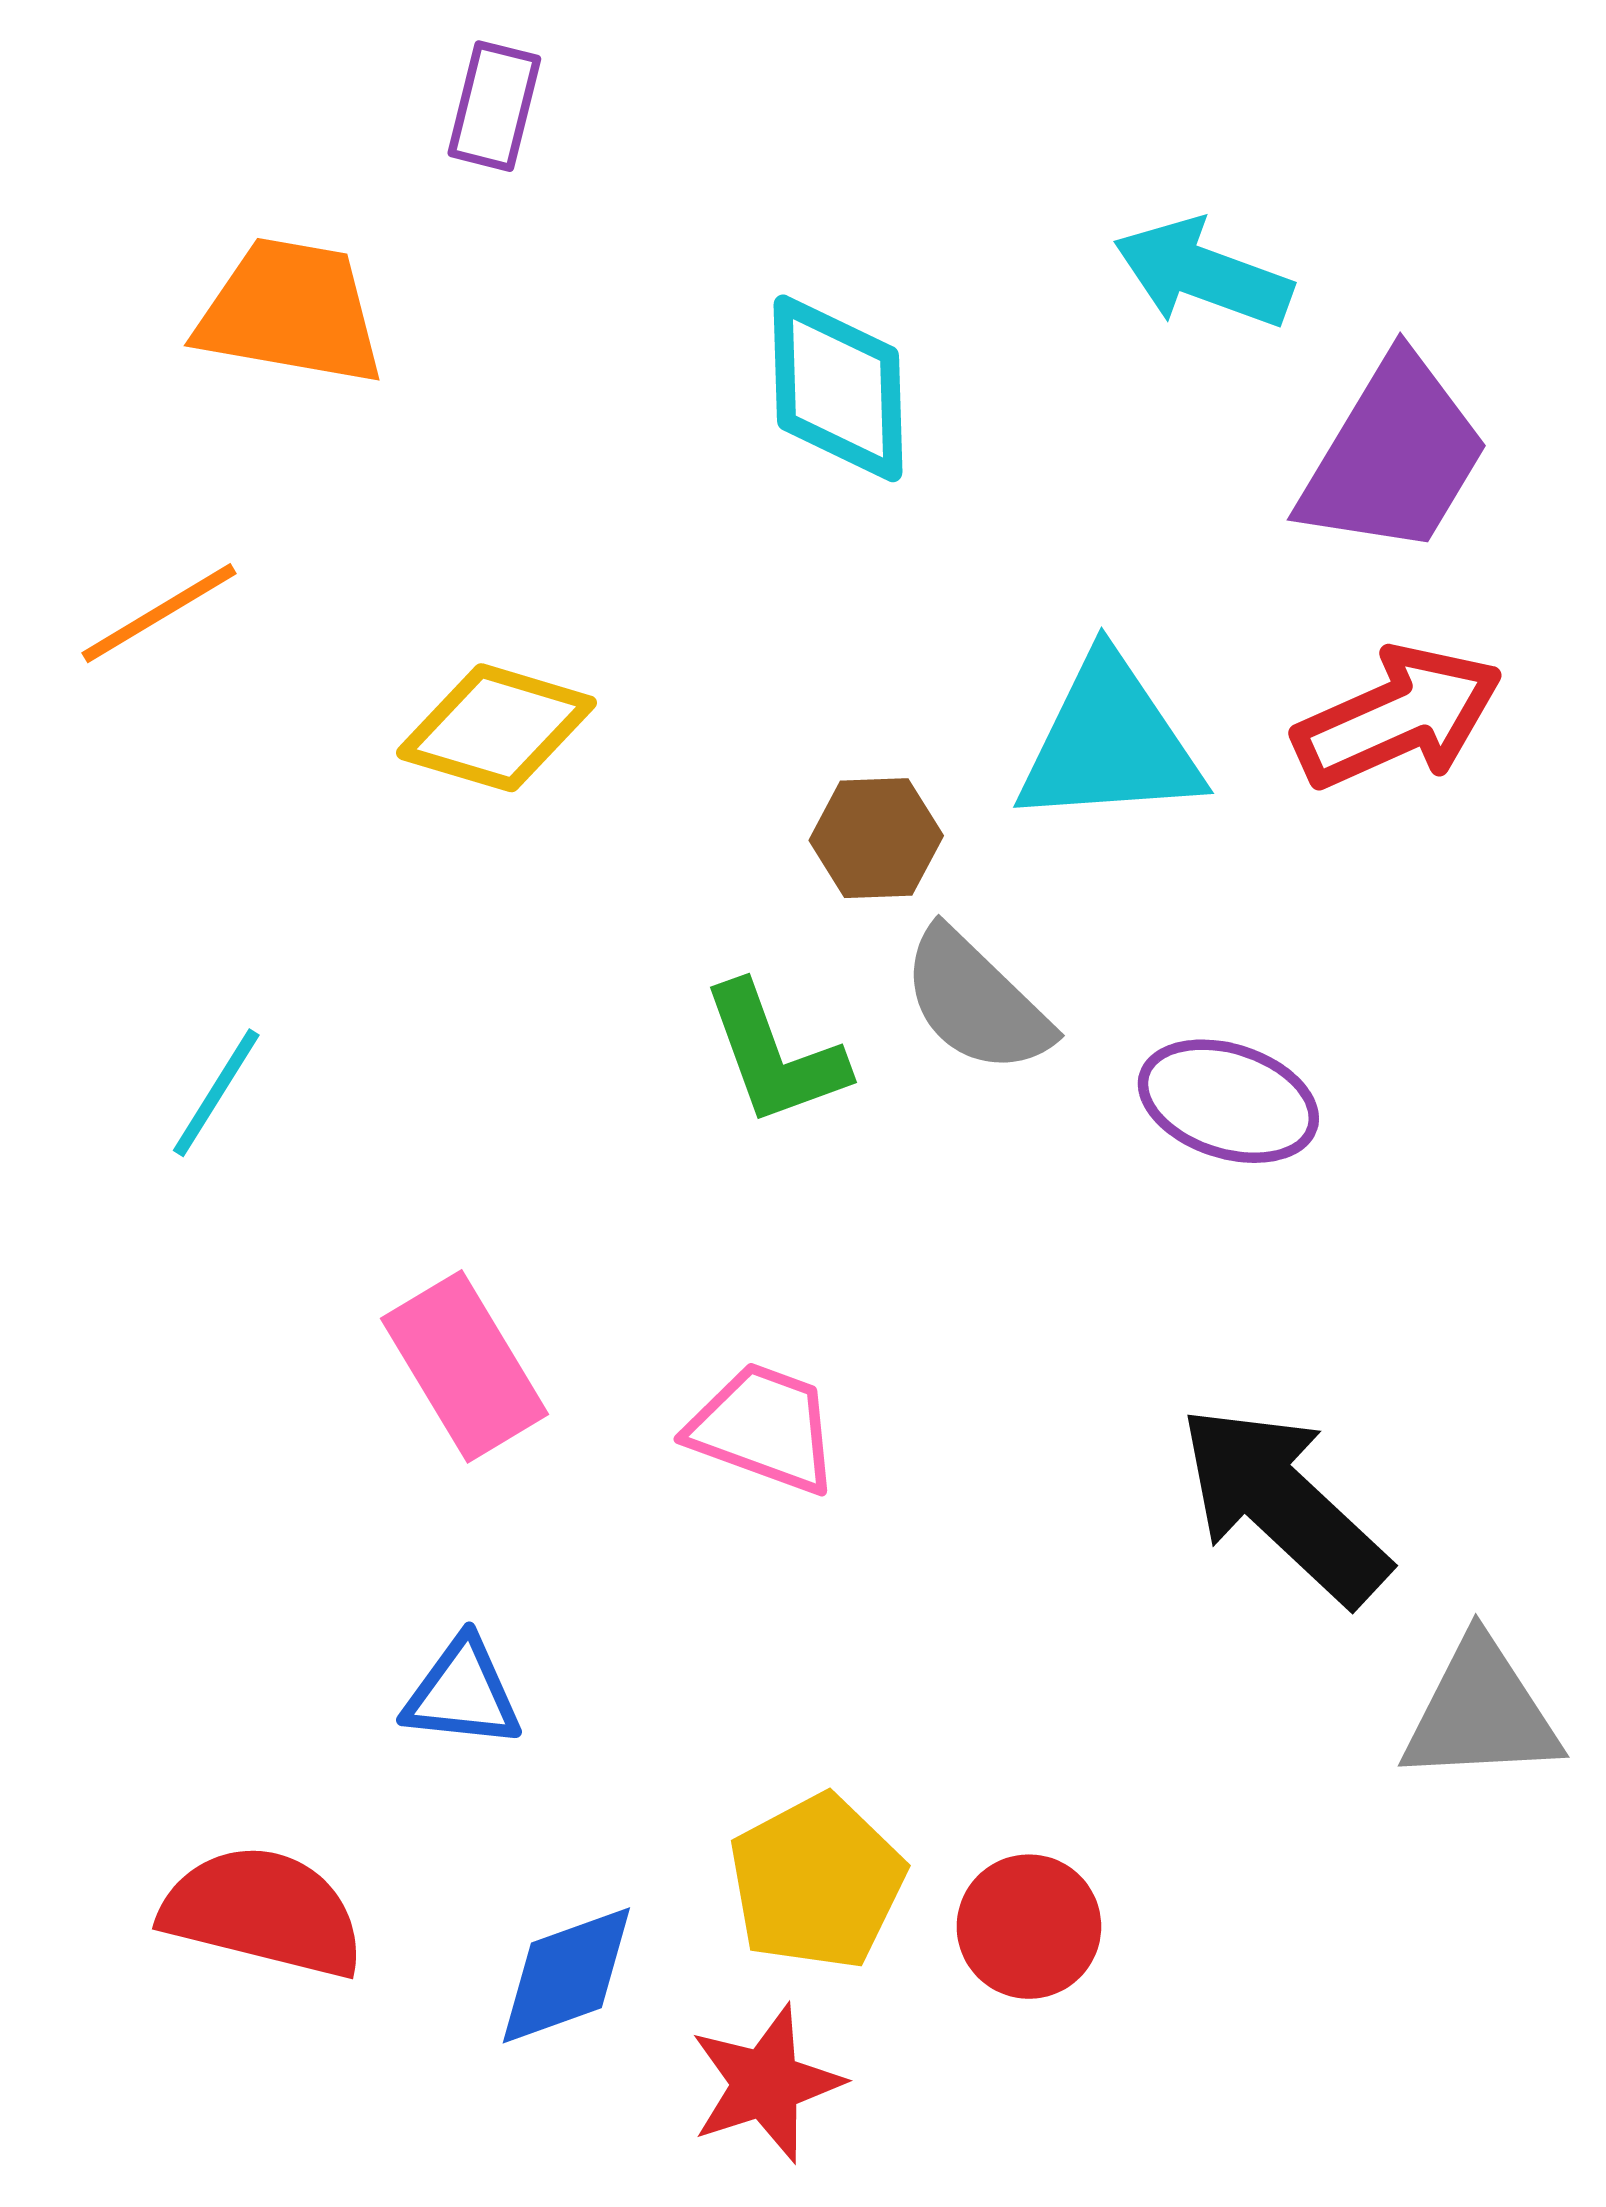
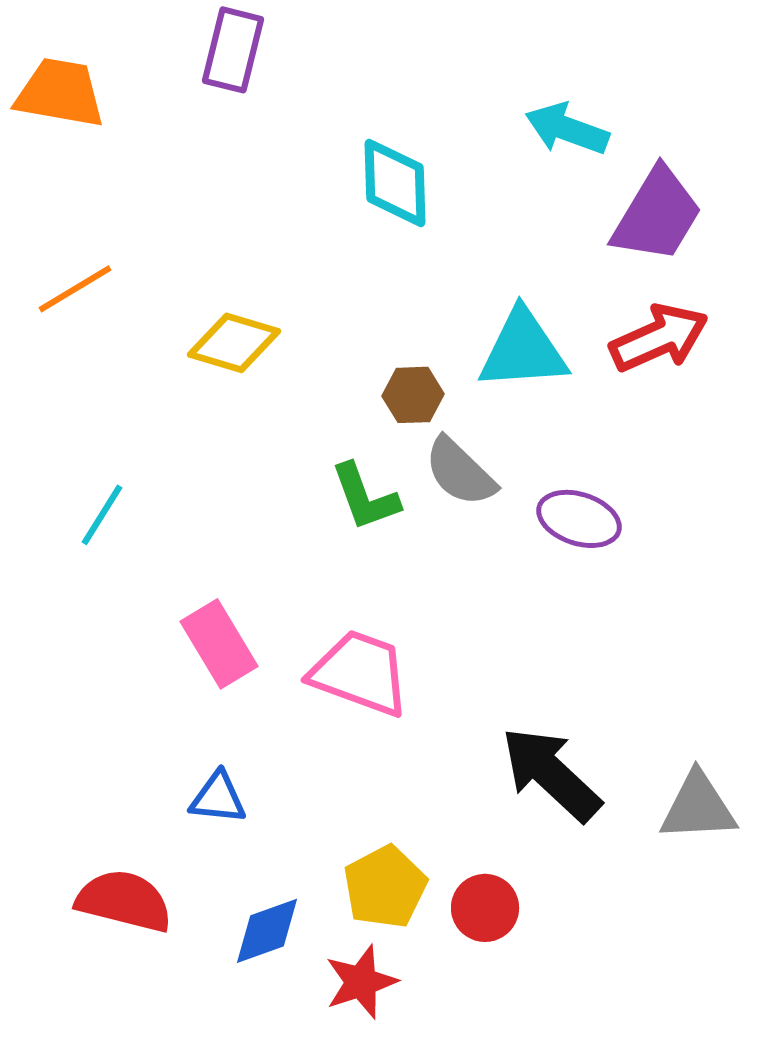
purple rectangle: (494, 106) -> (233, 50), size x1.4
orange trapezoid: (291, 312) -> (60, 93), moved
pink trapezoid: (764, 1428) -> (360, 673), size x1.4
black arrow: (1284, 1504) -> (551, 774), moved

